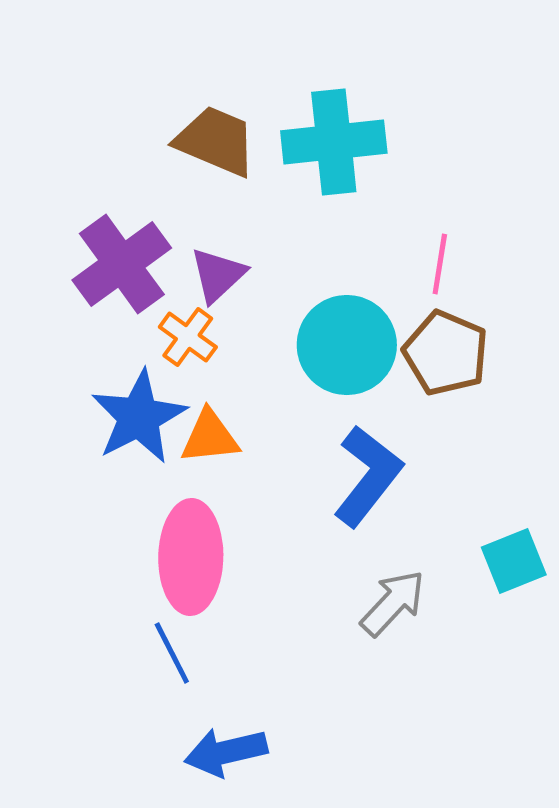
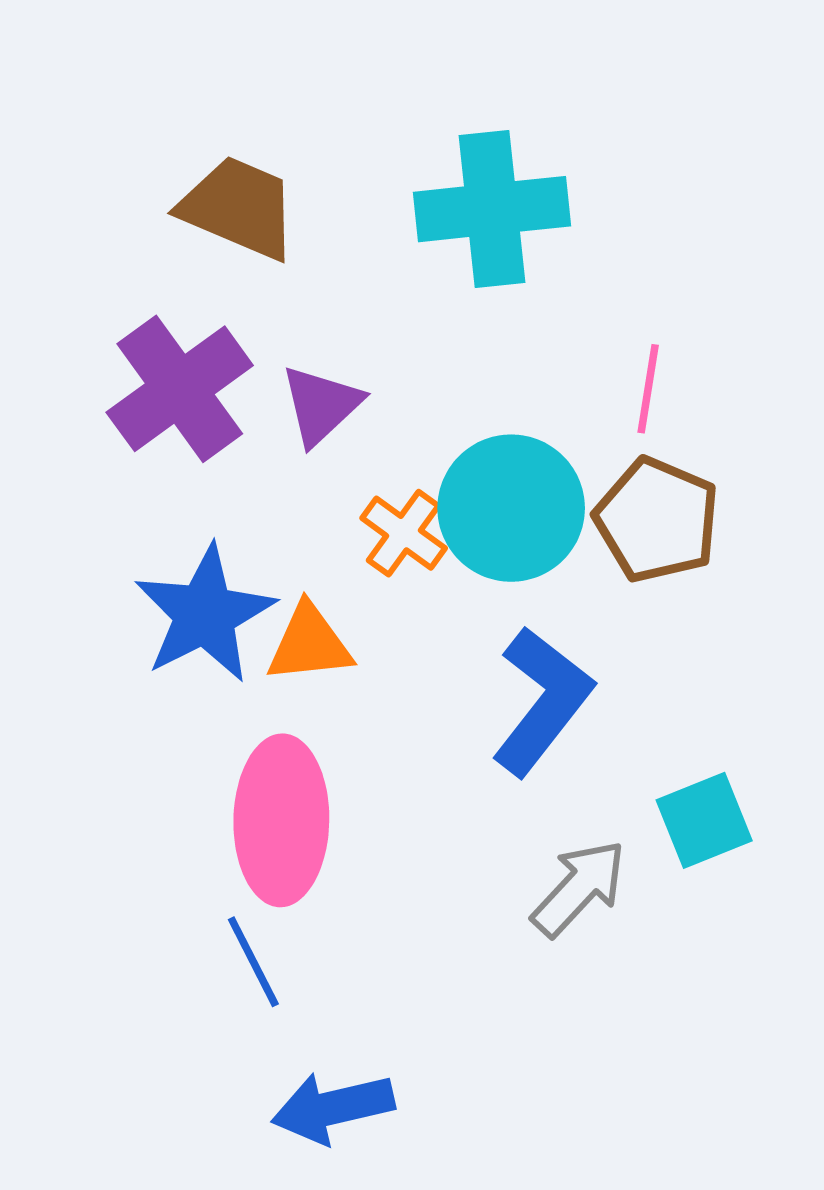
brown trapezoid: (216, 141) -> (239, 208), moved
orange cross: (188, 337) -> (404, 533), moved
cyan square: (514, 561) -> (704, 820), moved

